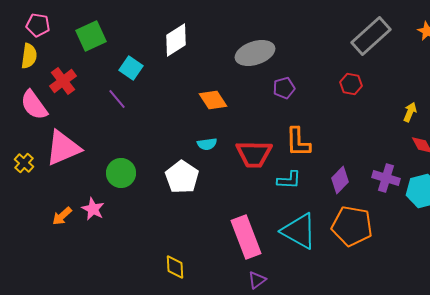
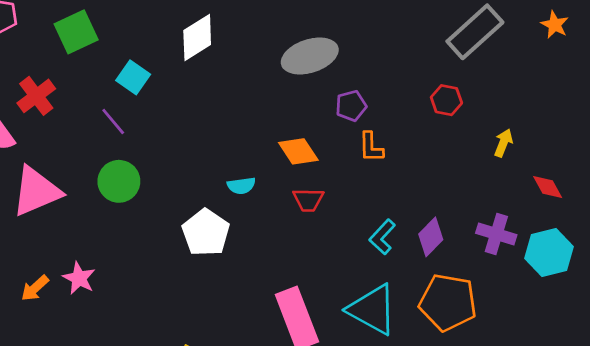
orange diamond: (213, 100) -> (298, 151), moved
yellow arrow: (410, 112) -> (503, 143), moved
orange L-shape: (298, 142) -> (371, 147), moved, size x0.7
red trapezoid: (254, 154) -> (308, 200), size x0.6
green circle: (121, 173) -> (119, 181), moved
cyan L-shape: (289, 180) -> (382, 237), moved, turned 130

